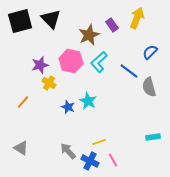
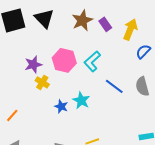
yellow arrow: (137, 18) -> (130, 29), moved
brown star: (89, 35) -> (82, 20), moved
blue line: (129, 71) -> (114, 86), moved
orange line: (23, 102) -> (12, 115), moved

